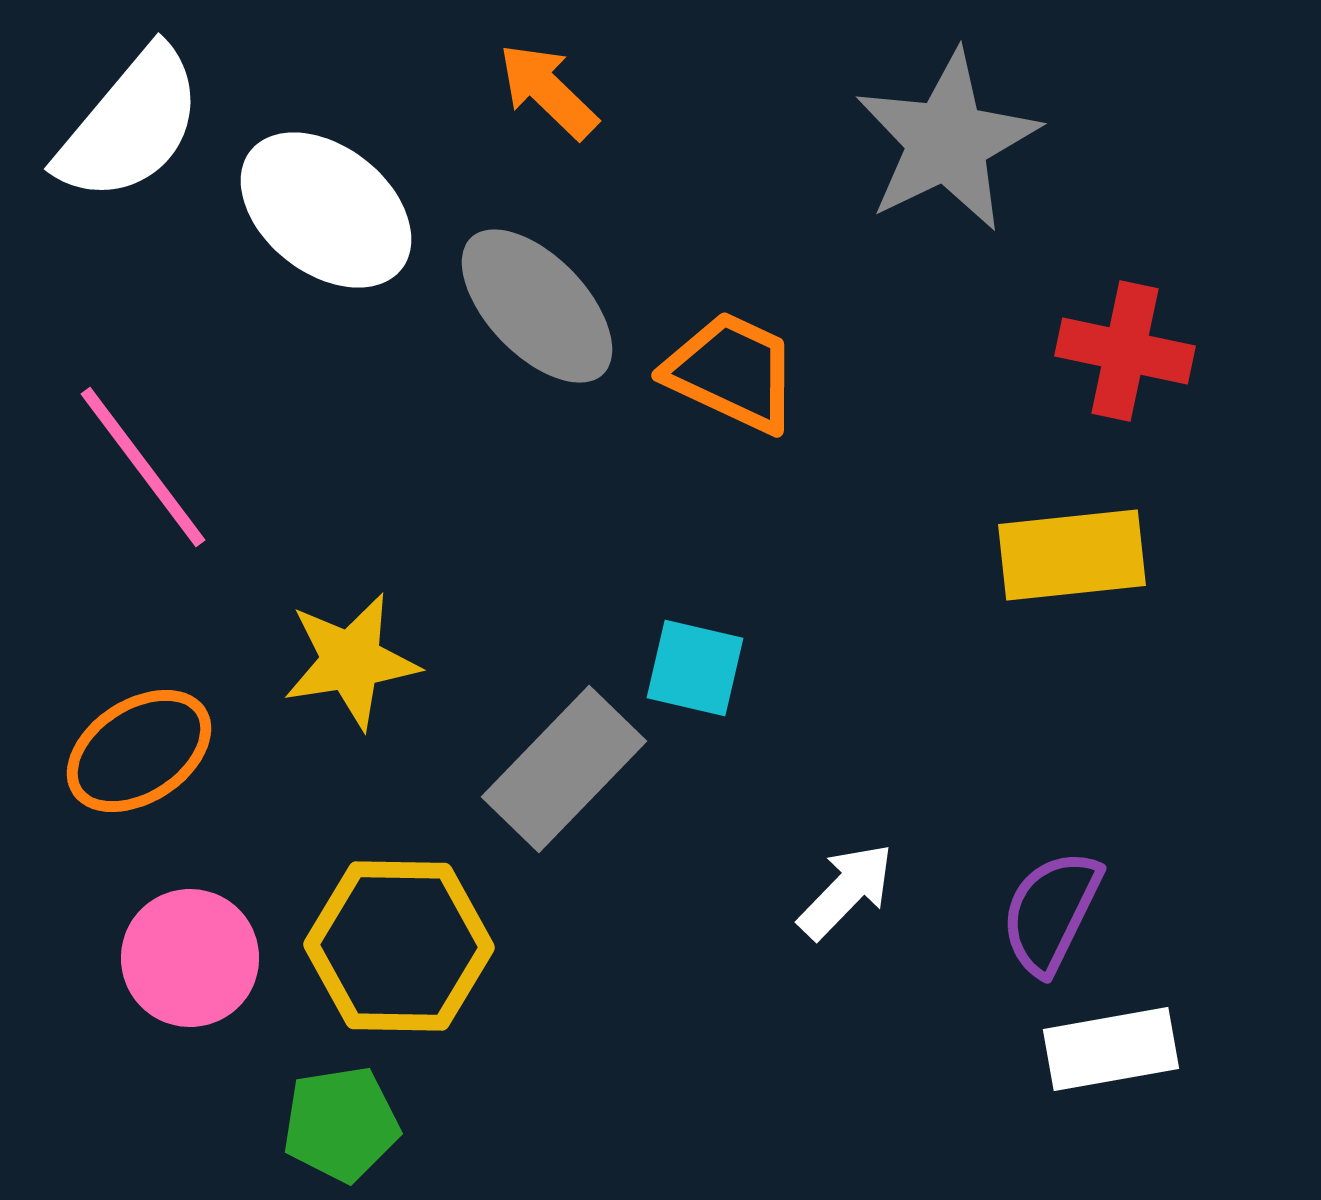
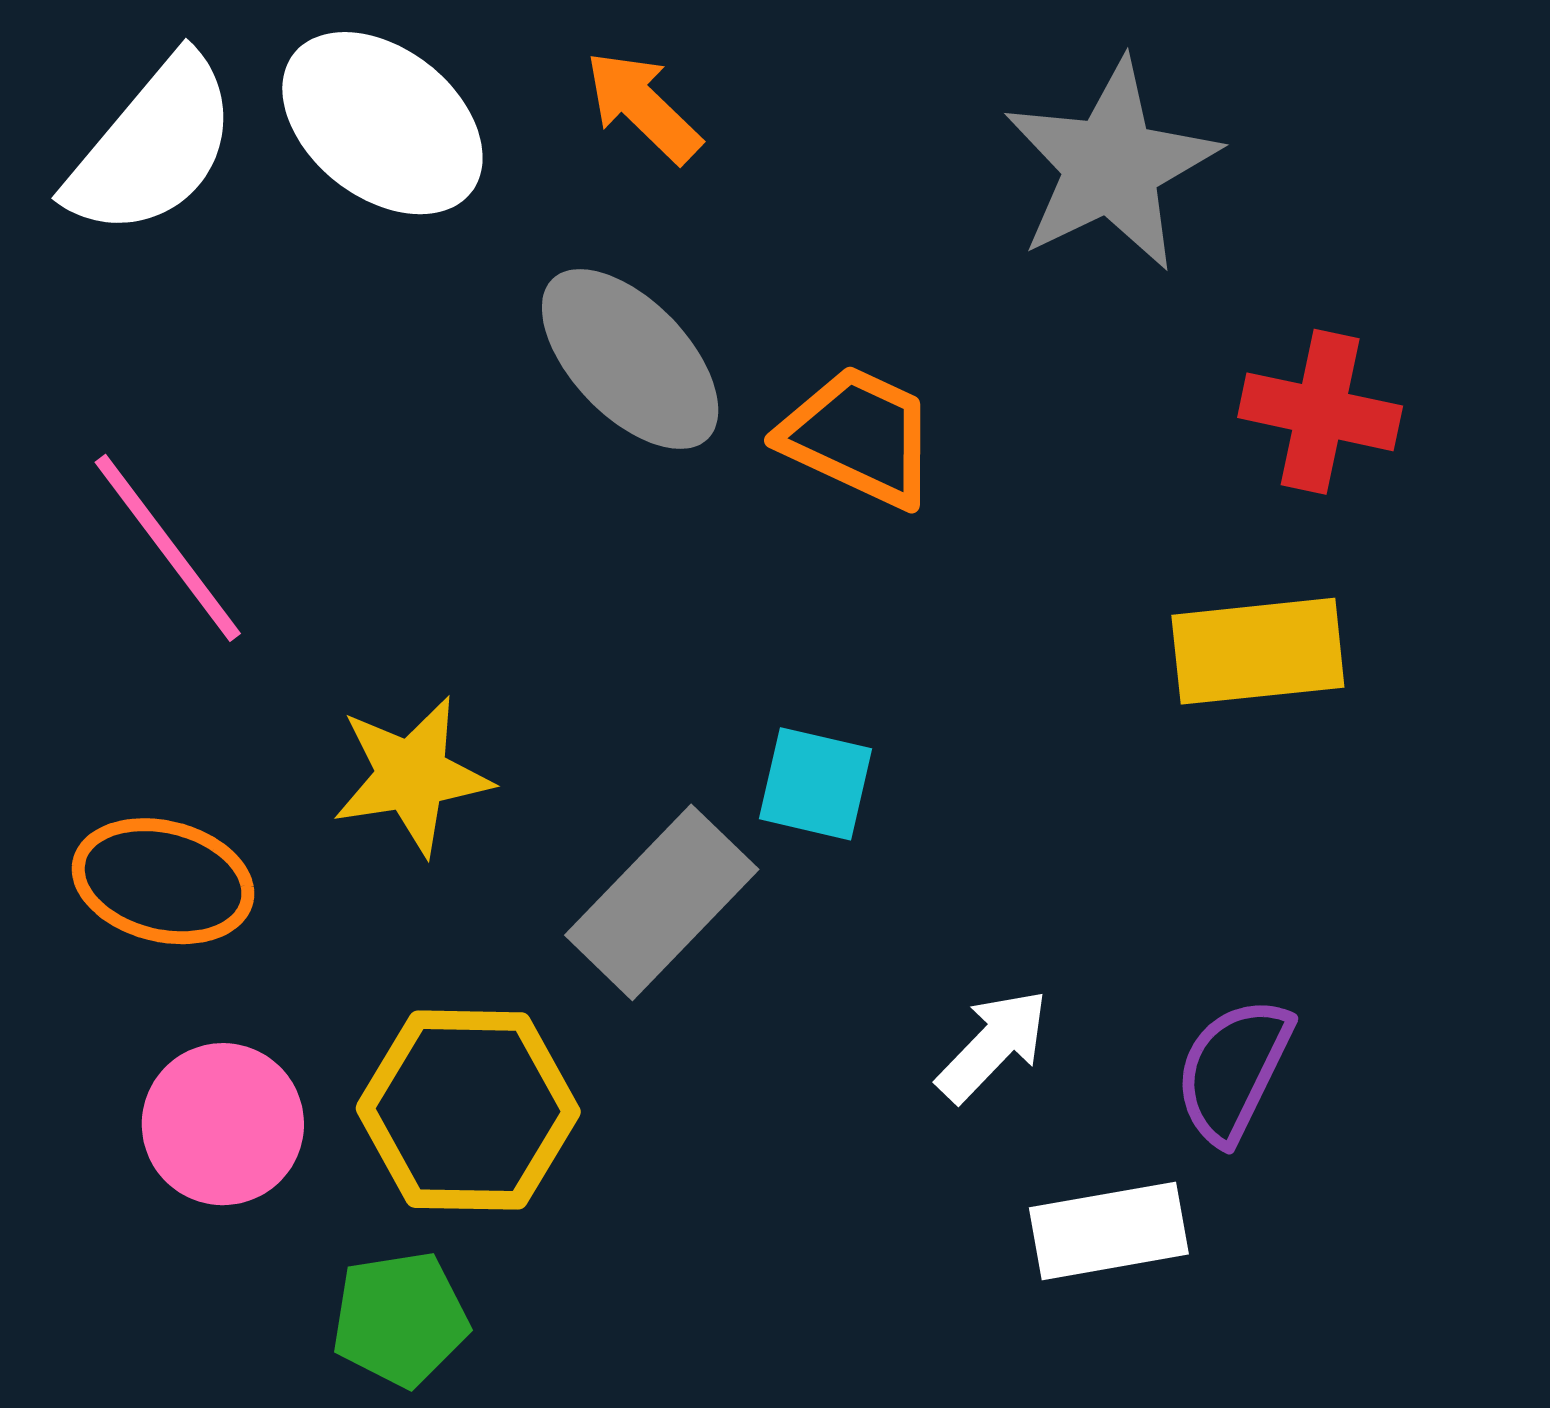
white ellipse: (326, 210) -> (382, 123), moved
orange ellipse: (139, 751) -> (163, 881), turned 47
white rectangle: (1111, 1049) -> (1109, 1231), moved

